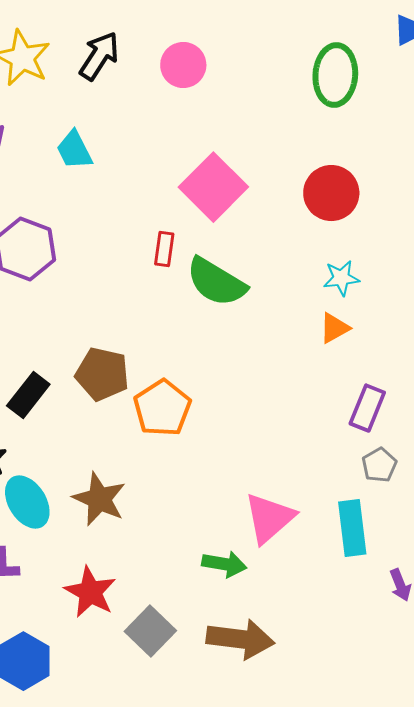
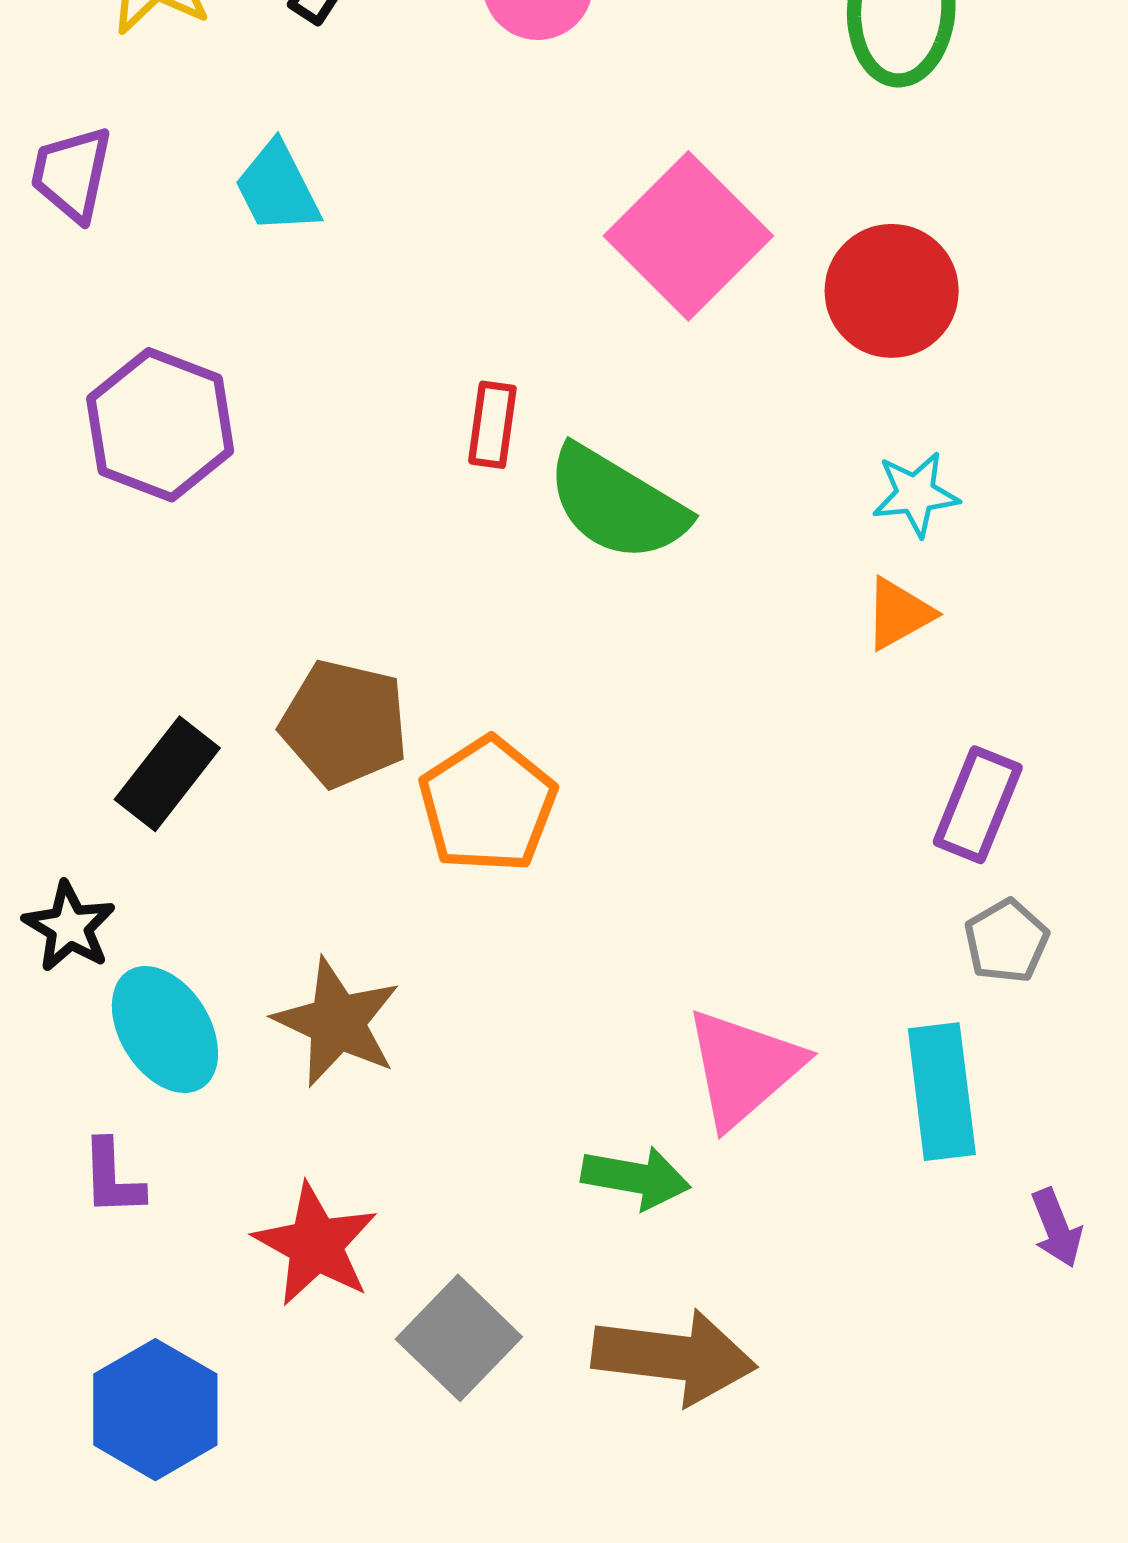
pink square: (213, 187) -> (688, 236), moved

